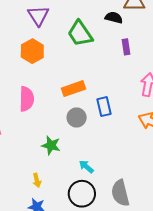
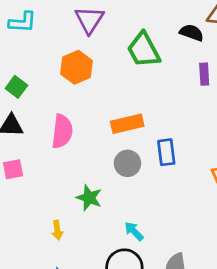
yellow arrow: (37, 180) -> (57, 230), moved

